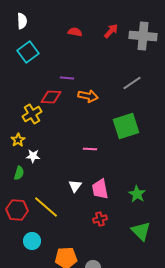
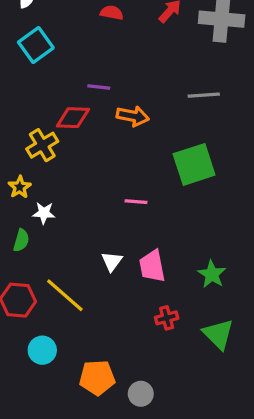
gray line: (132, 83) -> (204, 95), turned 30
red cross: (100, 219) -> (167, 318), moved

